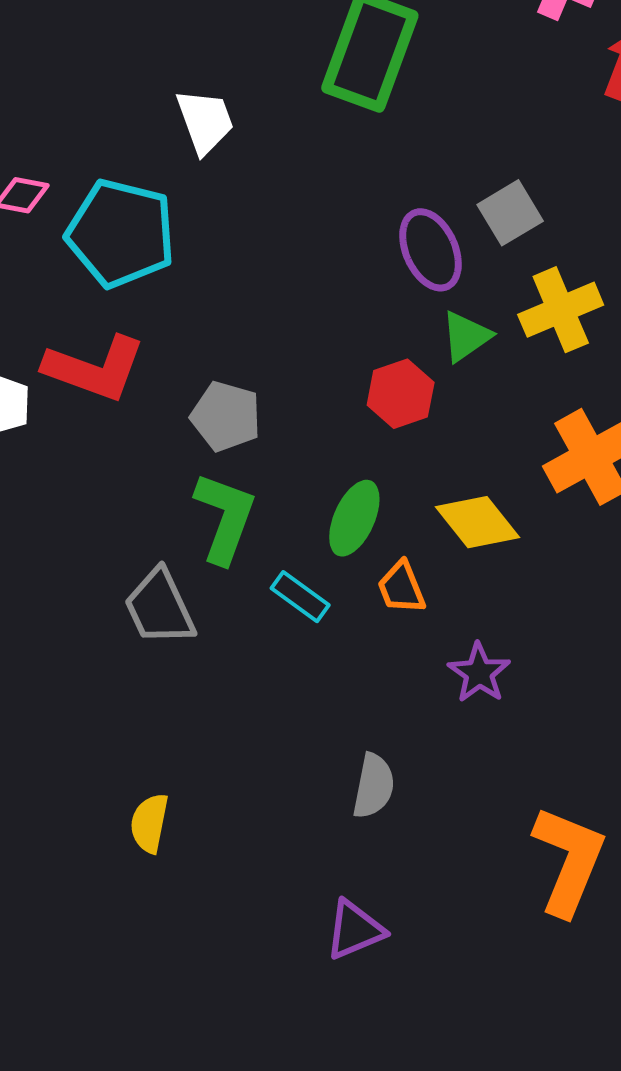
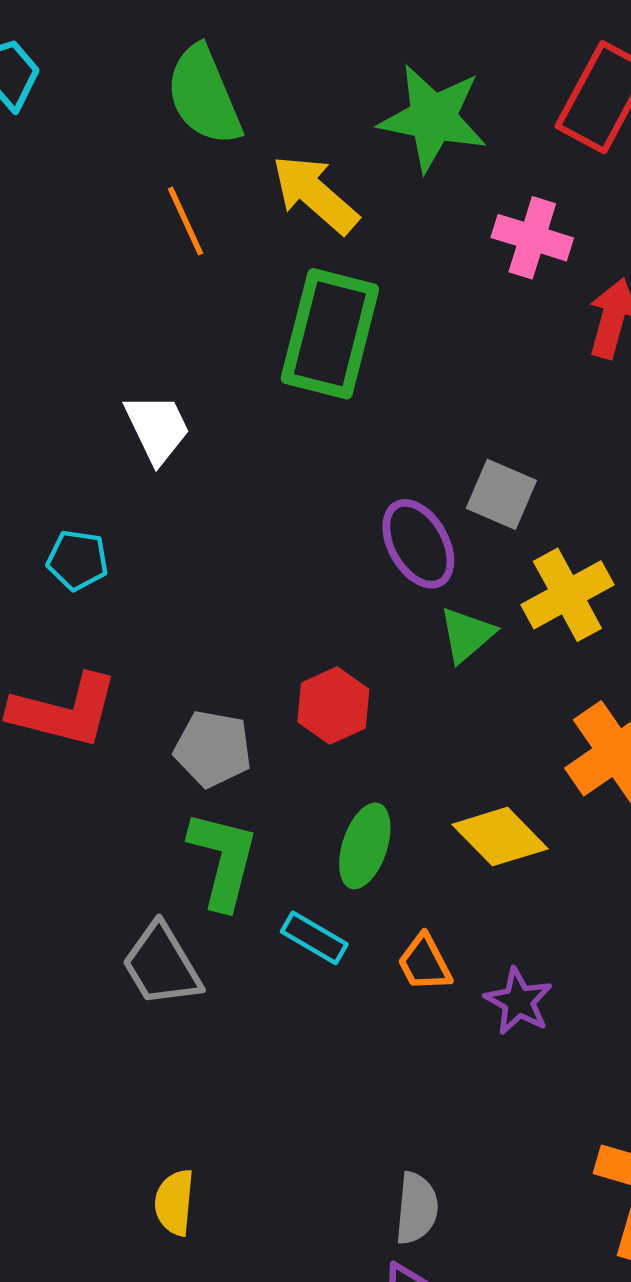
gray square: (510, 213) -> (501, 494), turned -30
cyan pentagon: (121, 233) -> (77, 560), size x0.5
red hexagon: (401, 394) -> (333, 705), moved
orange trapezoid: (401, 588) -> (425, 963), moved
gray semicircle: (374, 786) -> (417, 1208), moved

